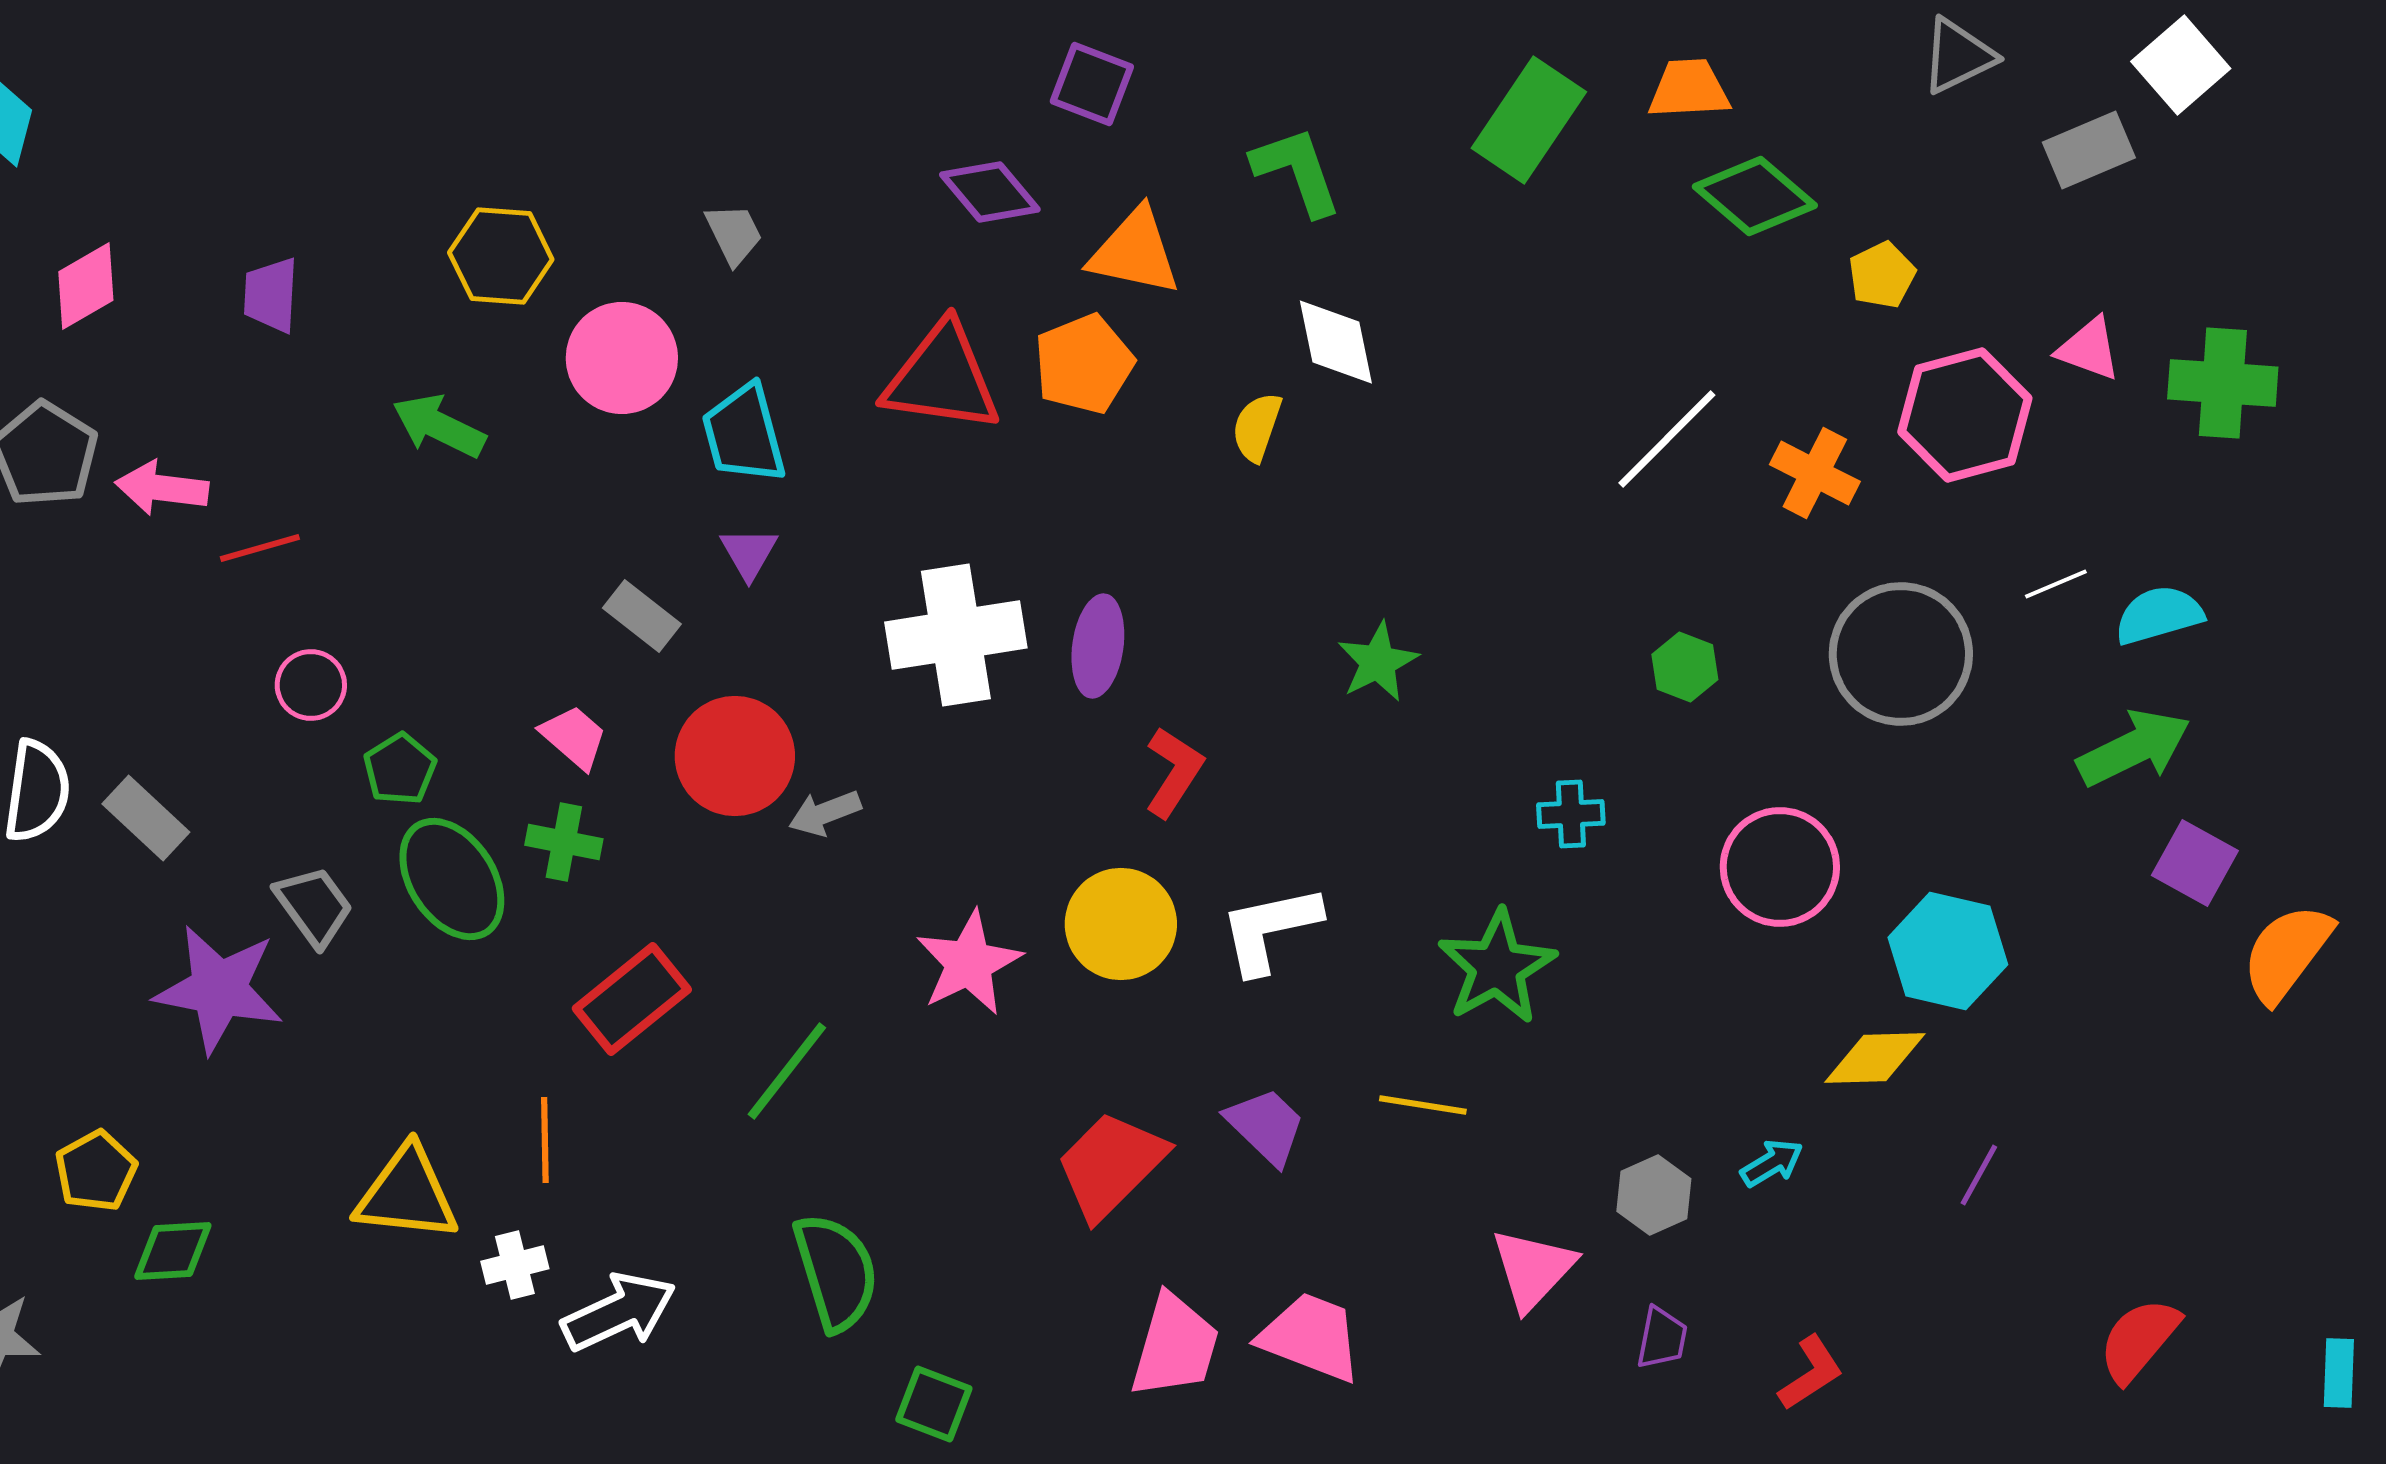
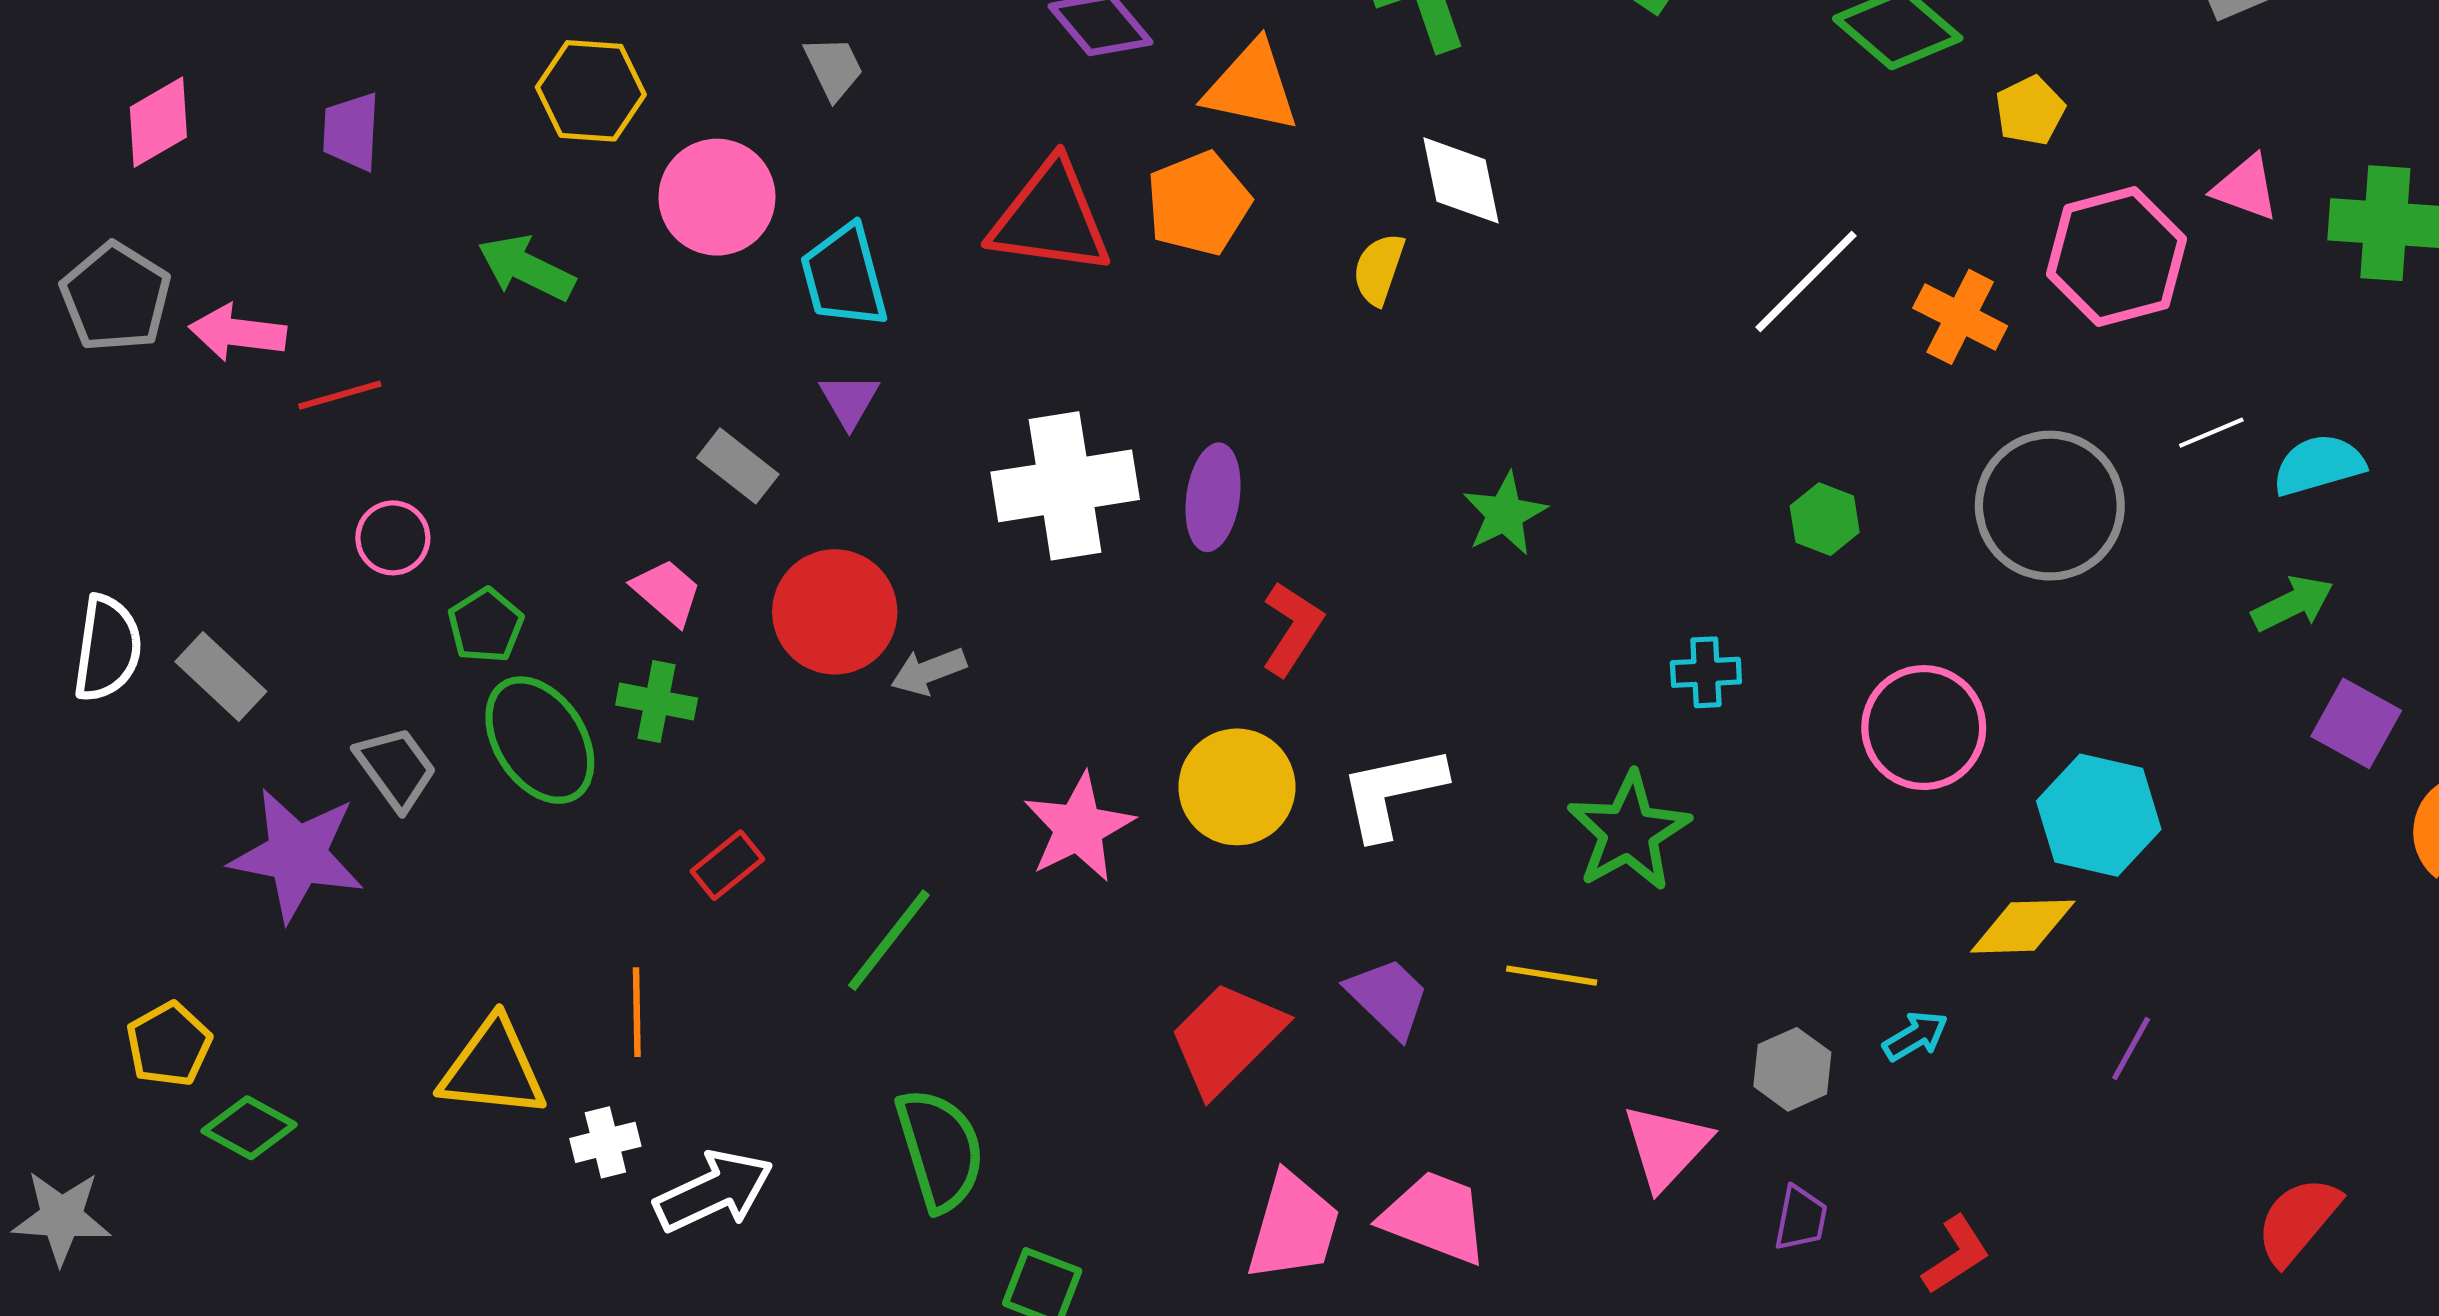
green arrow: (2134, 748) -> (2293, 604), size x0.7
red rectangle: (632, 999) -> (727, 865), size x0.6
green diamond: (173, 1251) -> (249, 1128), turned 32

